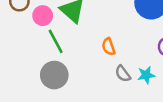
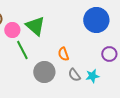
gray circle: (54, 75) -> (44, 72), moved

